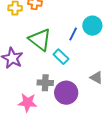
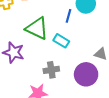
purple circle: (66, 93) -> (86, 74), moved

